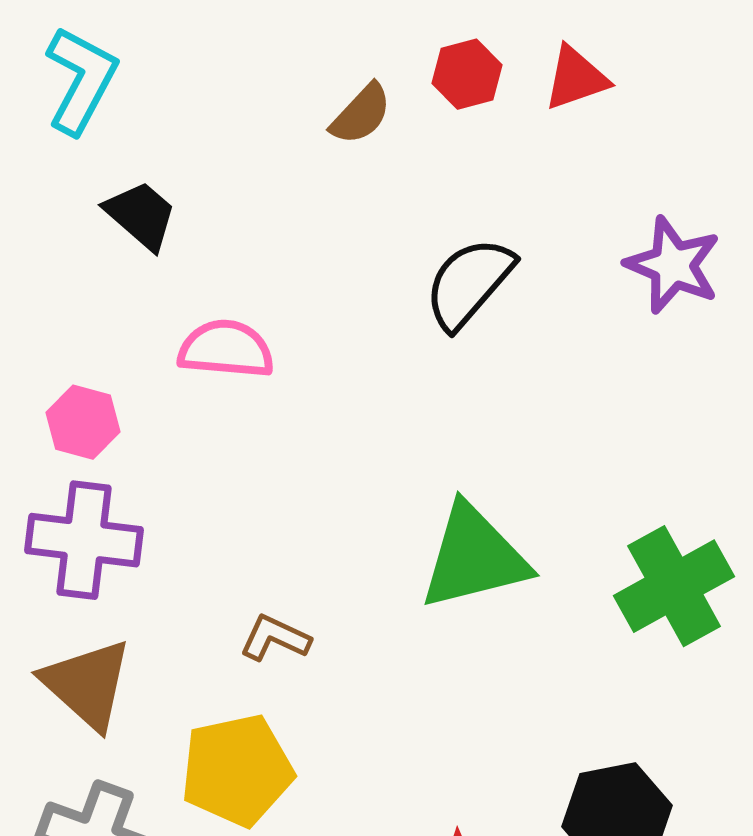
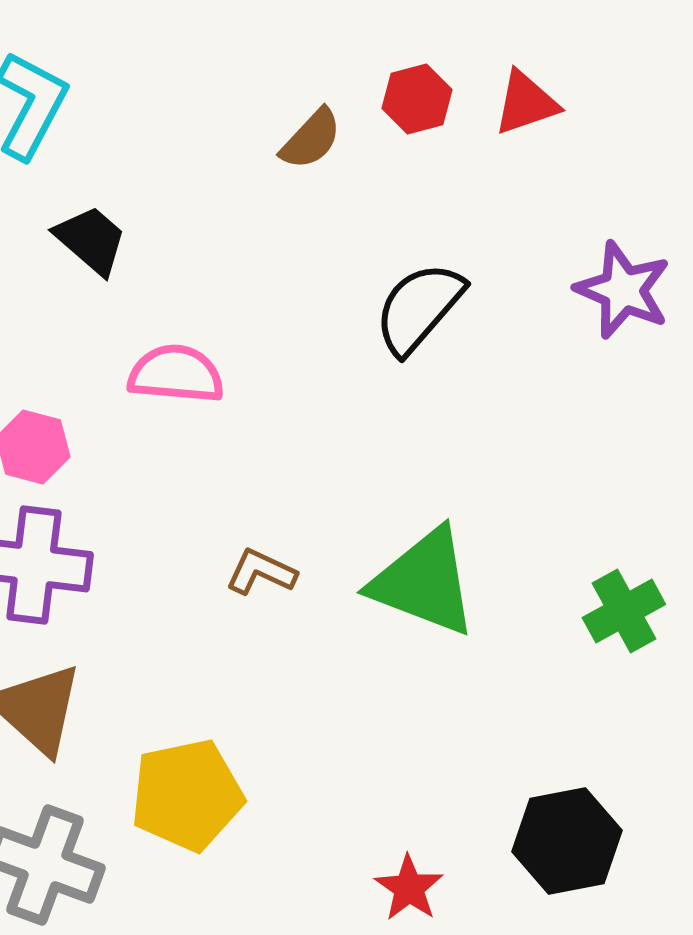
green triangle: (474, 557) -> (424, 582), turned 35
green cross: (674, 586) -> (624, 611), size x0.7
brown L-shape: (275, 638) -> (261, 572), moved

